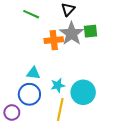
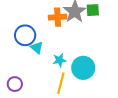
cyan triangle: (33, 73) -> (37, 48), turned 32
blue circle: (29, 94) -> (25, 35), moved

